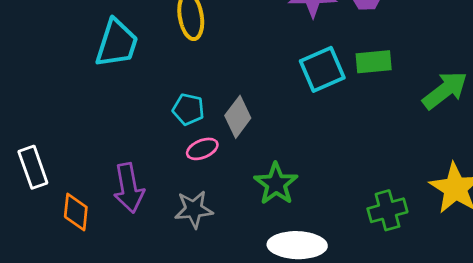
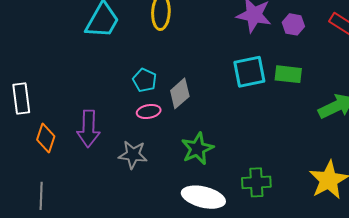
green cross: (387, 210) -> (256, 182), moved

